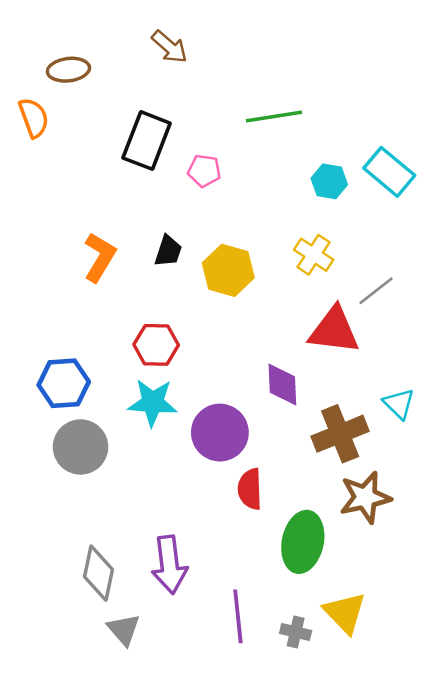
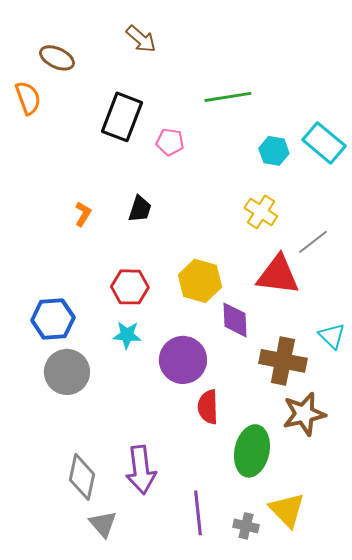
brown ellipse: (68, 70) -> (57, 58), turned 32
orange L-shape: (100, 257) -> (83, 214), size x0.6
yellow hexagon: (228, 270) -> (200, 281), moved
cyan star: (153, 402) -> (127, 335), size x0.7
brown cross: (340, 434) -> (283, 361), turned 33

